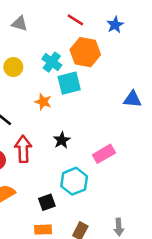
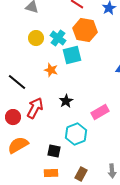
yellow circle: (13, 67) -> (36, 38), moved
red arrow: (23, 149) -> (35, 108), turned 30
black square: (47, 202) -> (54, 151), turned 32

